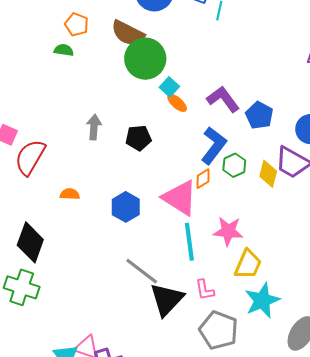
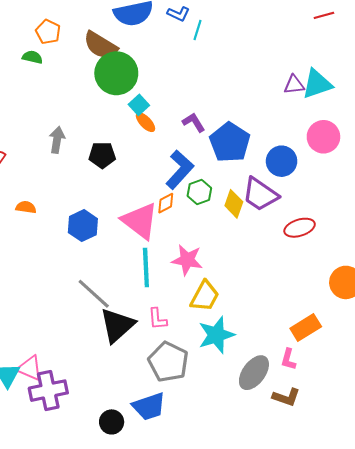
purple L-shape: (223, 99) -> (194, 122), size x0.7
blue pentagon: (259, 115) -> (230, 142), size x1.4

